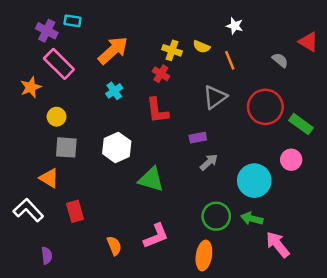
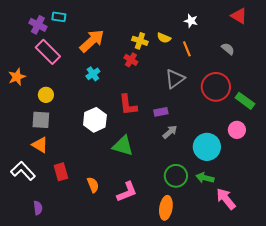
red triangle: (308, 42) -> (239, 16), moved
orange star: (31, 87) -> (17, 77), moved
red L-shape: (157, 111) -> (128, 105), moved
gray square: (66, 147) -> (41, 120), moved
orange semicircle: (114, 246) -> (93, 185), moved

